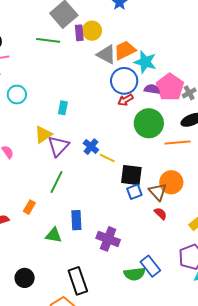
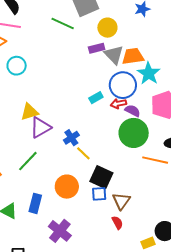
purple rectangle: (79, 33) -> (97, 48), moved, turned 63
purple semicircle: (152, 89) -> (133, 111), moved
cyan rectangle: (63, 108) -> (96, 98), moved, turned 32
orange circle: (171, 182) -> (67, 187), moved

